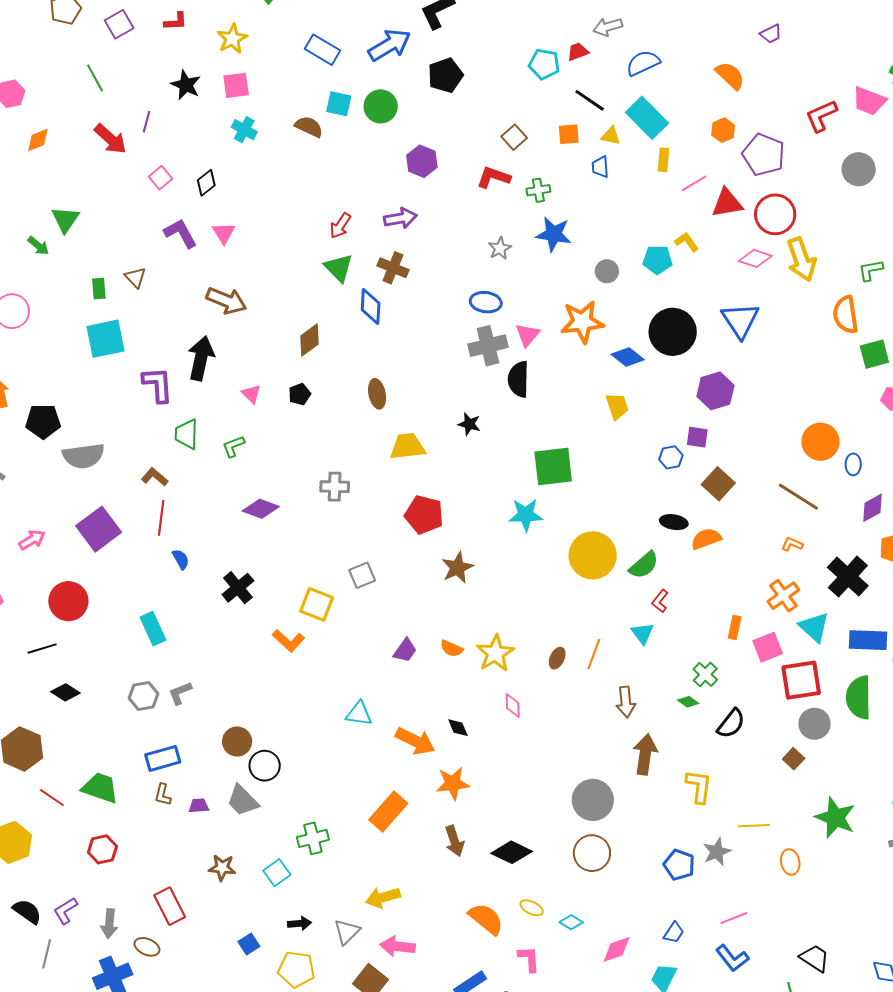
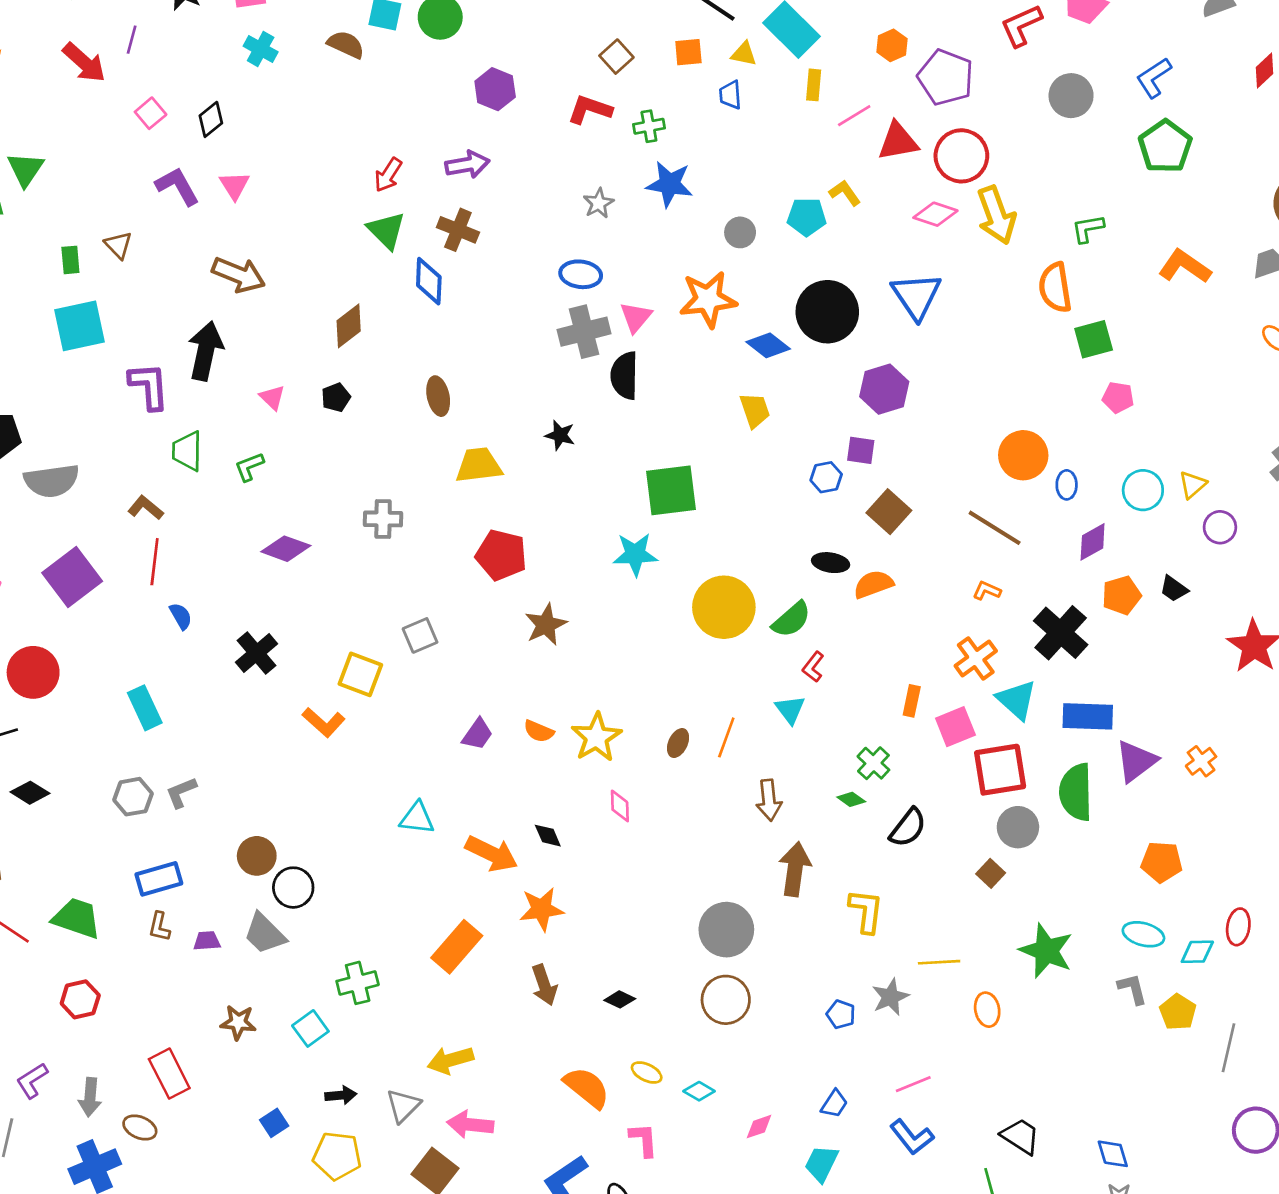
black diamond: (512, 852) -> (620, 999), size x0.6
blue pentagon: (679, 865) -> (841, 1014), size x0.7
pink diamond: (617, 949) -> (759, 1127), size x0.7

